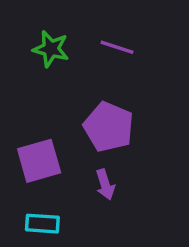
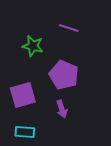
green star: (51, 49) -> (33, 46), moved

